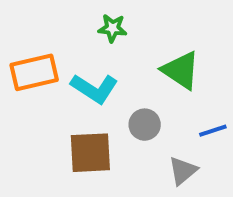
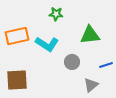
green triangle: (181, 70) -> (90, 35), turned -40
brown square: (90, 153) -> (17, 80), moved

